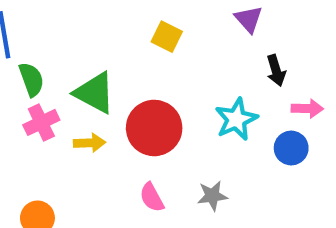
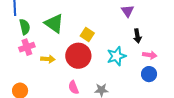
yellow square: (167, 37) -> (87, 34), moved
green triangle: (95, 93) -> (54, 23), moved
blue circle: (291, 148) -> (149, 74), moved

